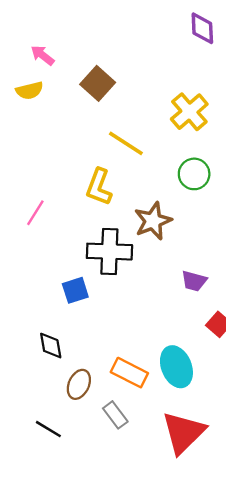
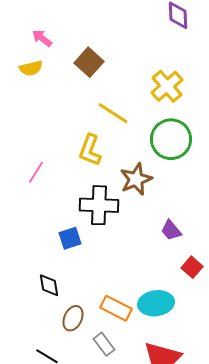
green circle: (194, 174) -> (171, 139), size x1.5
purple trapezoid: (194, 281) -> (171, 230), turned 35
cyan ellipse: (176, 367) -> (156, 303), turned -76

